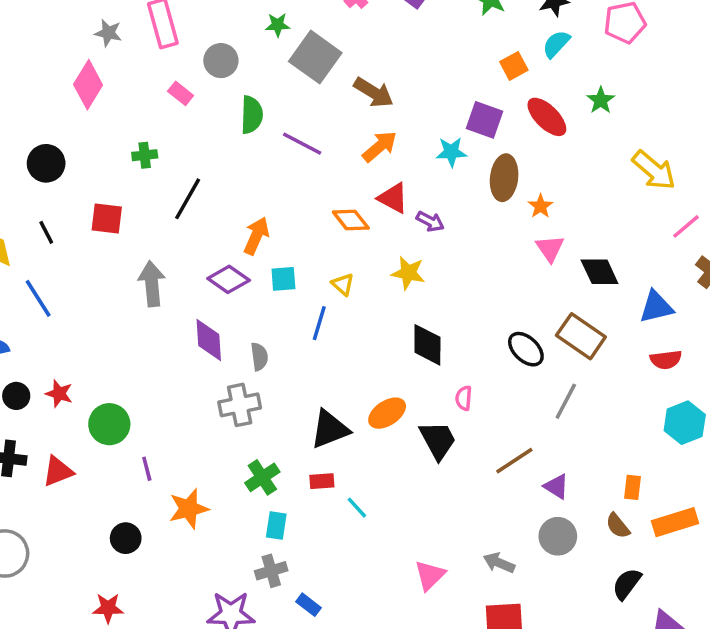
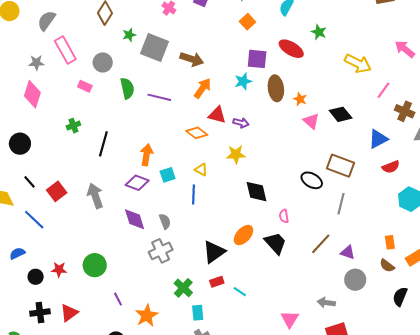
orange square: (514, 66) -> (247, 22), moved
red square: (107, 218) -> (57, 191), moved, turned -30
black diamond: (600, 272) -> (341, 114), moved
green circle: (109, 424) -> (95, 265), moved

